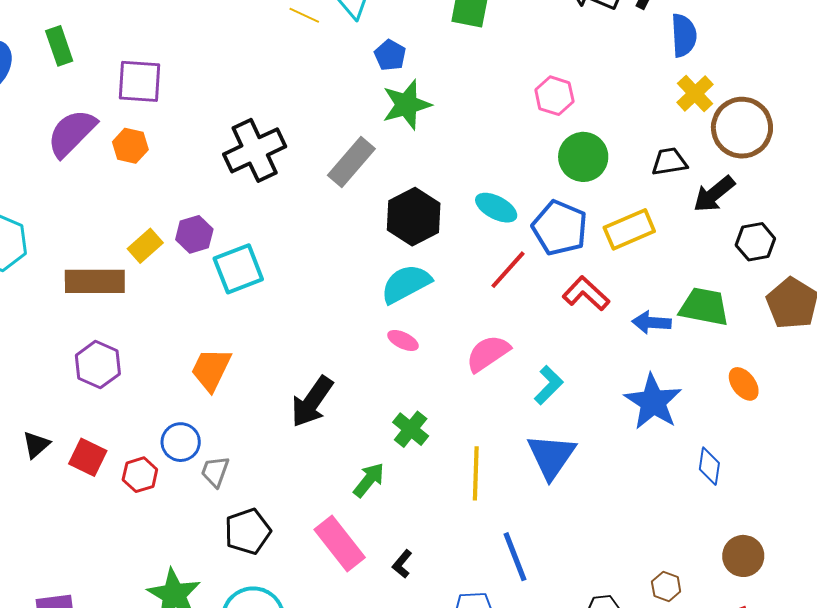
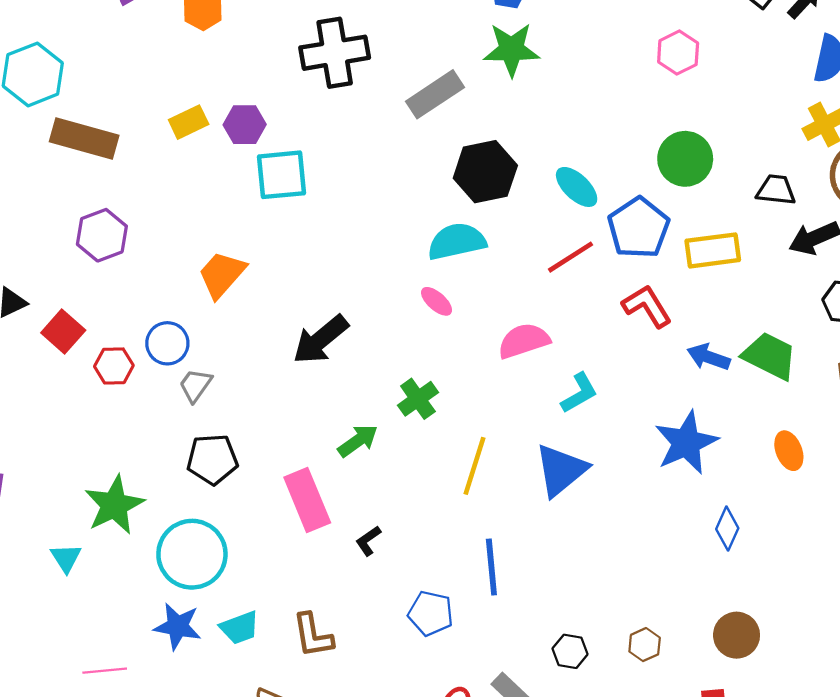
pink hexagon: (554, 96) -> (678, 53), moved
brown rectangle: (95, 281) -> (84, 138), moved

